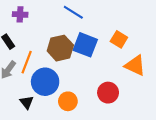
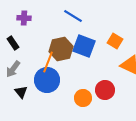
orange line: (27, 62) -> (48, 62), moved
orange circle: (68, 101) -> (83, 98), moved
black triangle: (27, 102) -> (21, 92), moved

